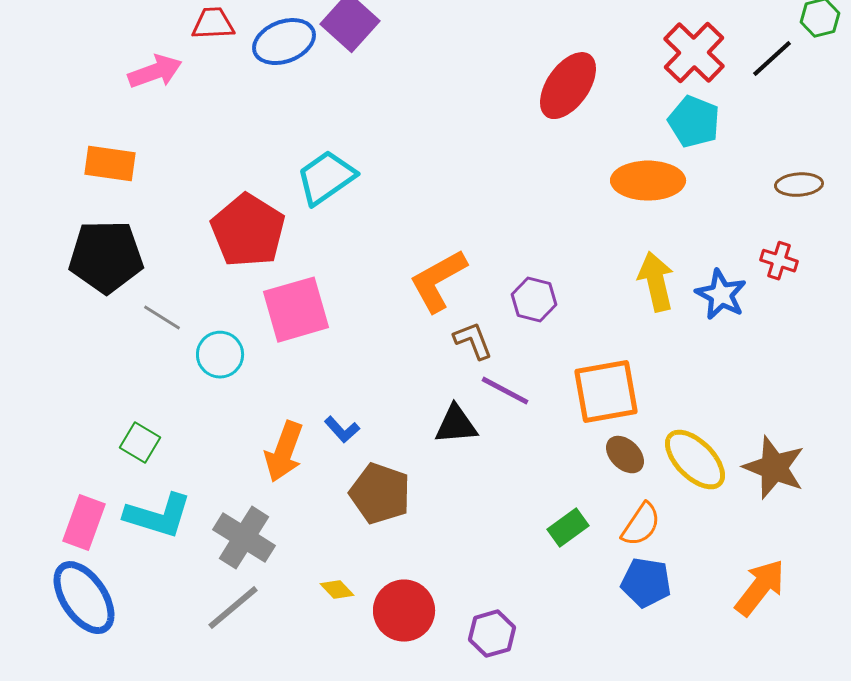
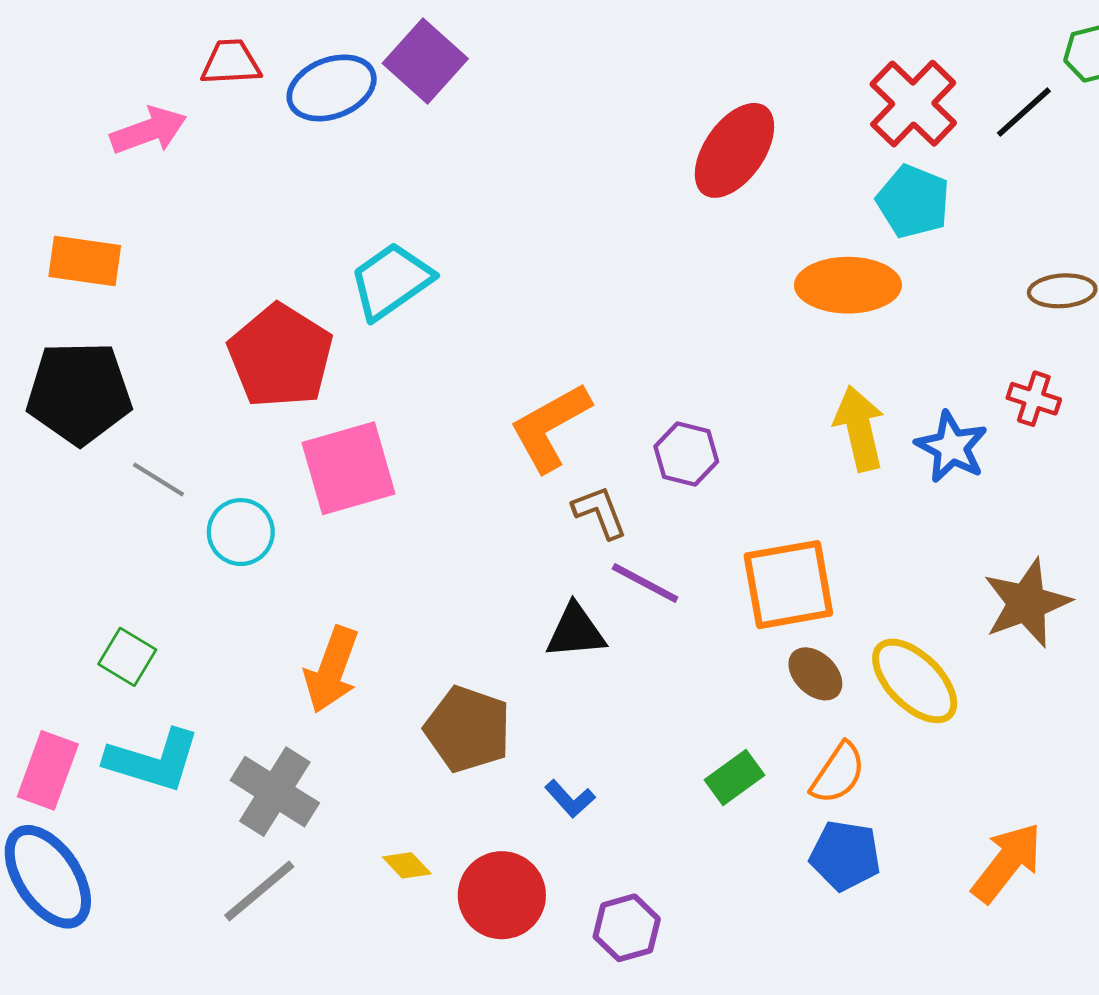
blue L-shape: (342, 430) -> (570, 799), moved
brown star: (774, 468) -> (1027, 603), moved, turned 30

